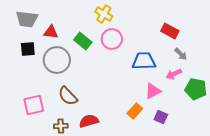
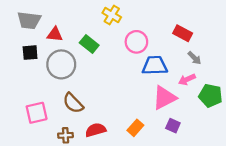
pink circle: (112, 39) -> (136, 42), moved
pink triangle: (153, 91) -> (164, 98), size x1.4
orange rectangle: (135, 111) -> (135, 128), moved

